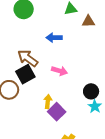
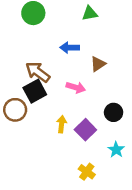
brown triangle: (88, 21) -> (98, 64), moved, turned -32
cyan star: (95, 106) -> (116, 150), moved
purple square: (57, 112) -> (85, 130), moved

